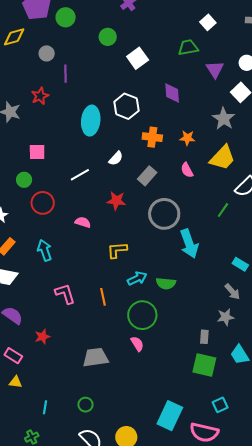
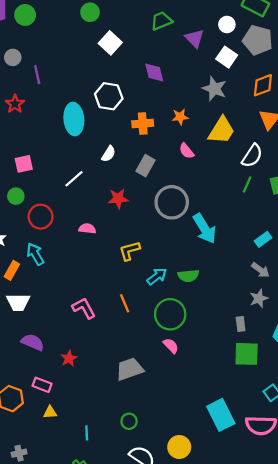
green circle: (108, 37) -> (90, 12), moved
green line: (223, 210) -> (247, 184), moved
cyan arrow: (45, 250) -> (35, 254), moved
cyan rectangle: (240, 264) -> (263, 239), turned -56
cyan rectangle: (170, 416) -> (221, 415), turned -40

